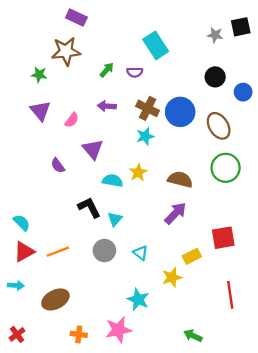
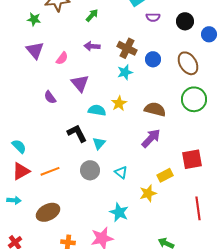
purple semicircle: (135, 72) -> (153, 17), moved
blue circle: (180, 112) -> (153, 59), moved, size x0.6

